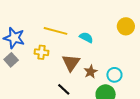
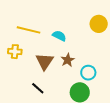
brown star: (91, 72) -> (68, 60), moved

